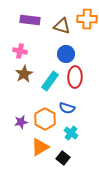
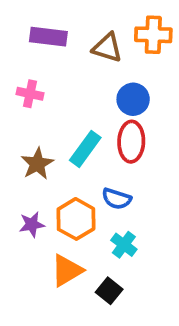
blue circle: (66, 54) -> (133, 99), moved
brown star: (24, 74) -> (37, 164), moved

